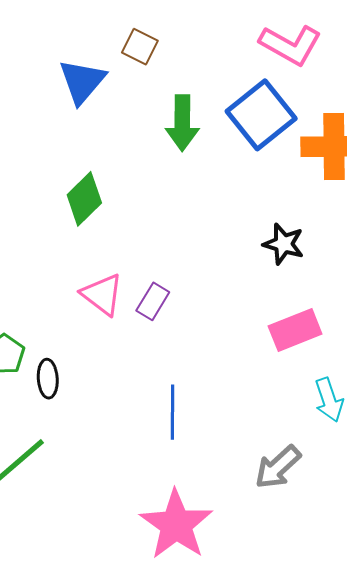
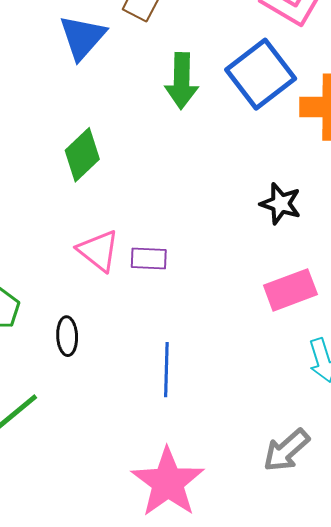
purple rectangle: (153, 301) -> (149, 258), turned 60
black ellipse: (48, 379) -> (67, 336), moved
gray arrow: (278, 467) -> (286, 450), moved

